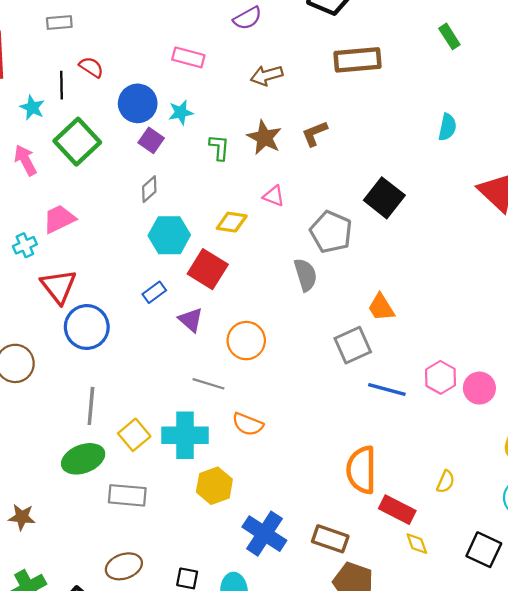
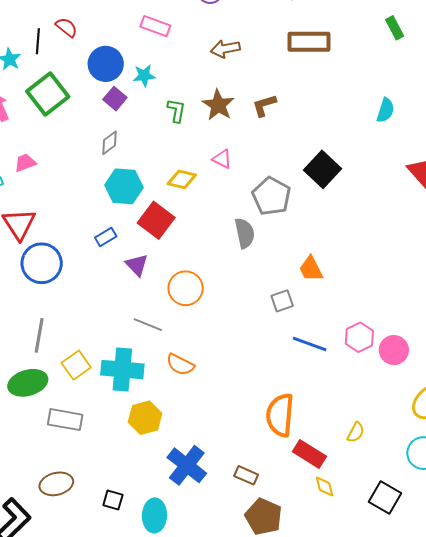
pink trapezoid: (59, 219) -> (25, 163), size x0.7
gray square: (353, 345) -> (282, 301), size x0.7
brown rectangle: (330, 539) -> (246, 475), size x0.7

